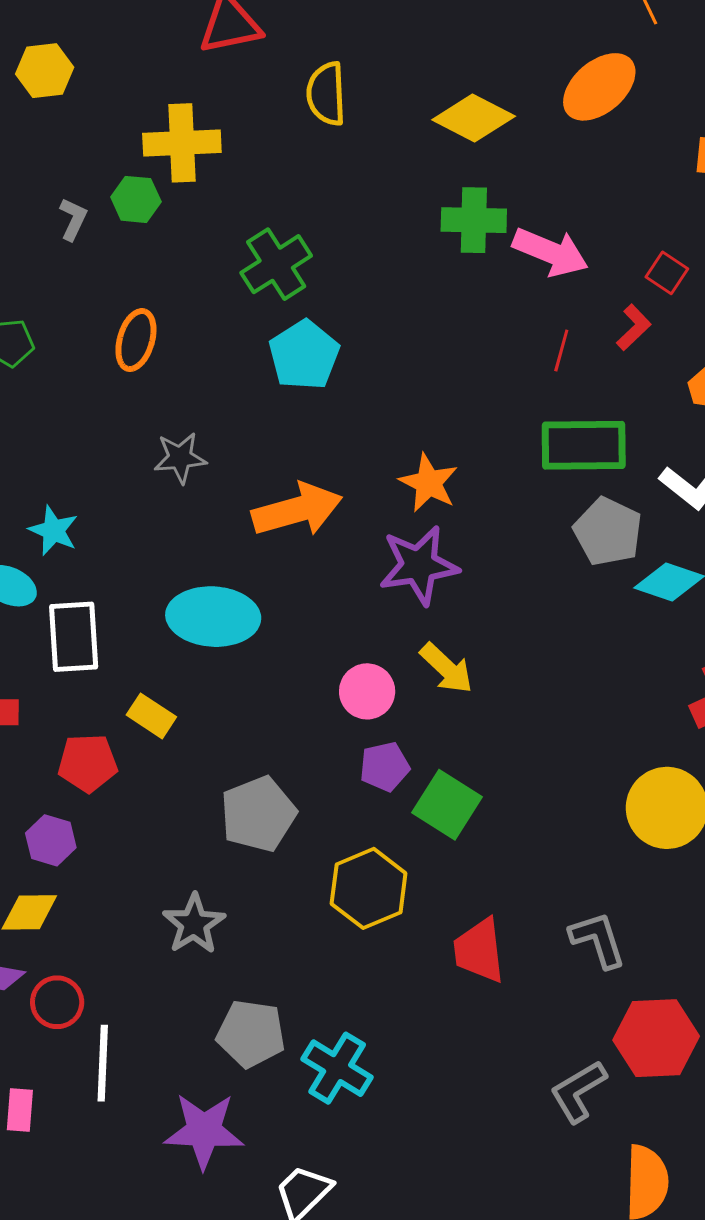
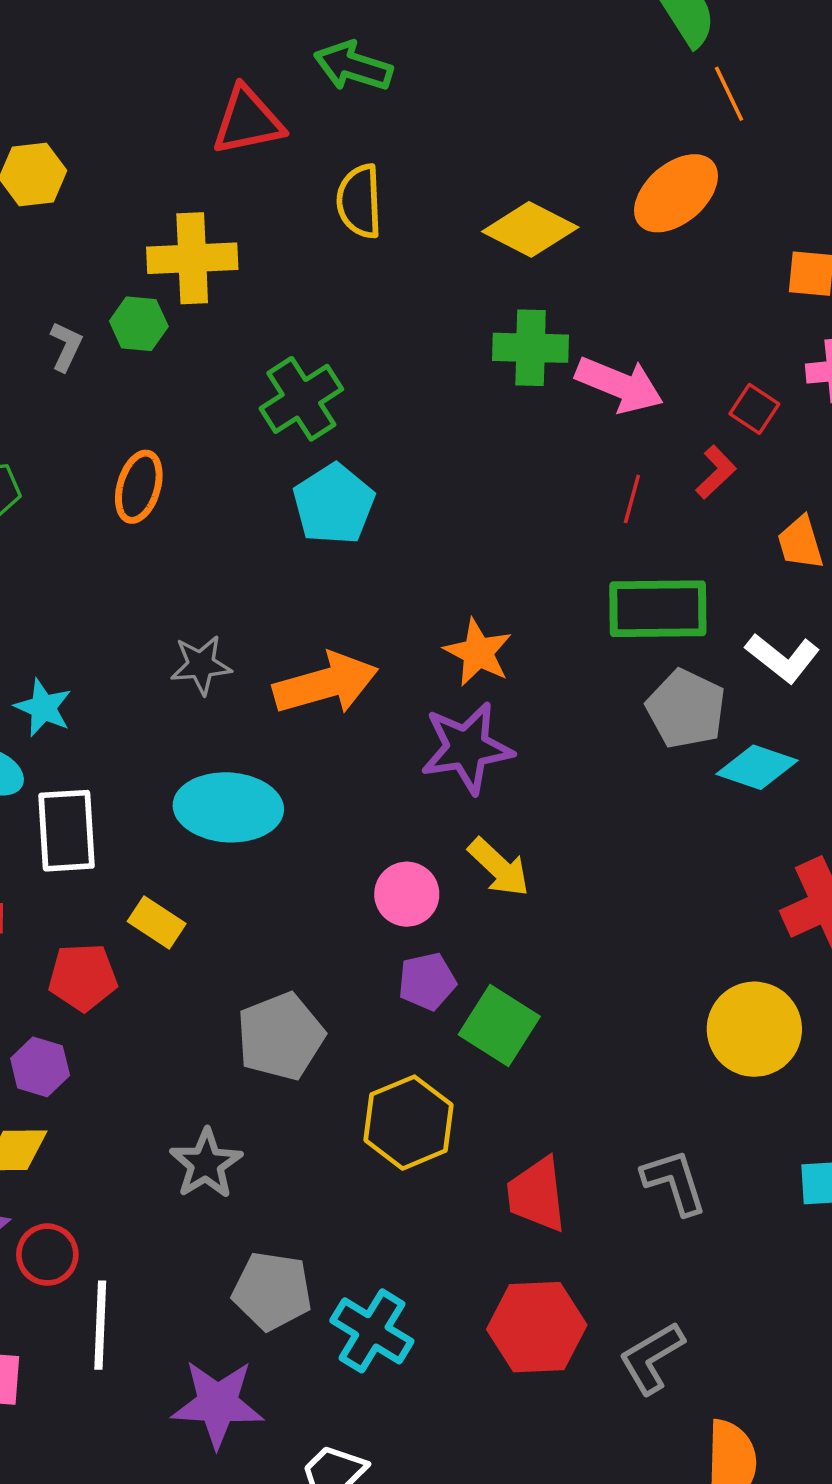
gray star: (180, 458) -> (201, 665), moved
red hexagon: (656, 1038) -> (537, 1327), moved

